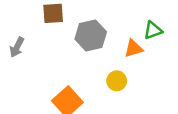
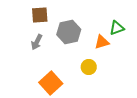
gray arrow: (17, 47) -> (37, 42), moved

